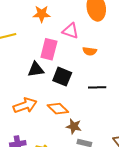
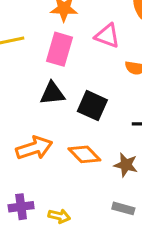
pink rectangle: (49, 49) -> (59, 49), moved
brown star: (74, 126) -> (126, 165), moved

